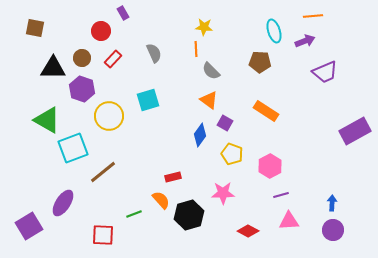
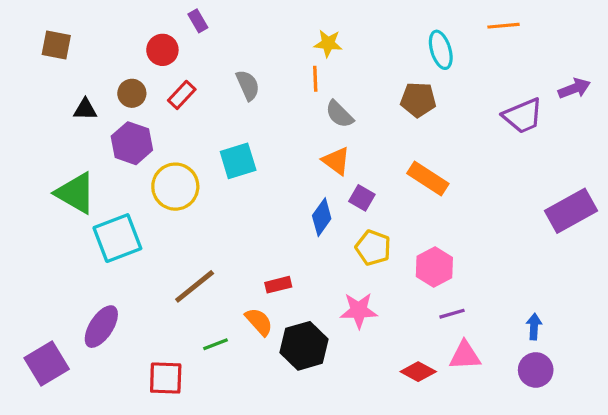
purple arrow: (305, 41) -> (574, 88), moved
black triangle: (53, 68) -> (85, 109), size x0.6
brown line: (103, 172) -> (195, 286), moved
red diamond: (248, 231) -> (418, 372), moved

